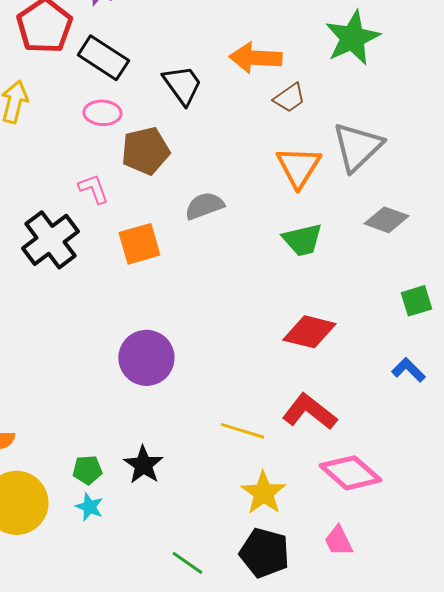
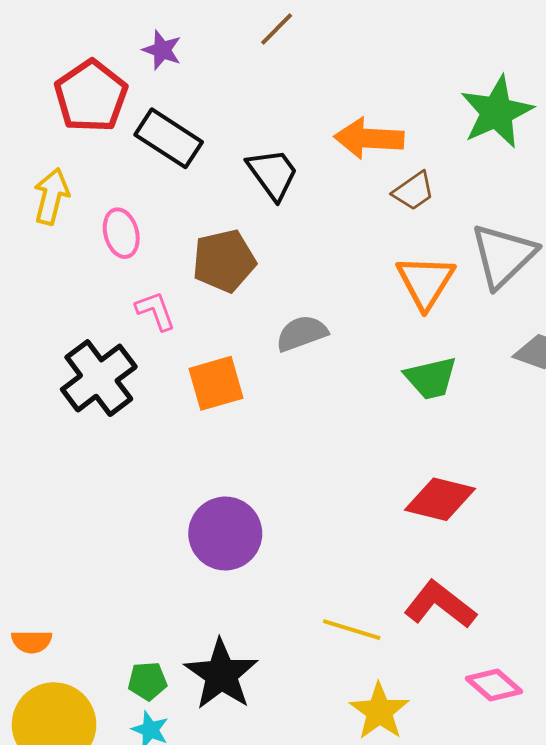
pink ellipse: (102, 113) -> (121, 233), moved, turned 72
black star: (143, 465) -> (221, 674), size x1.4
pink diamond: (350, 473) -> (494, 685), size x0.7

